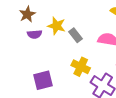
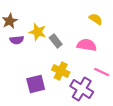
purple square: (43, 80) -> (36, 84), moved

